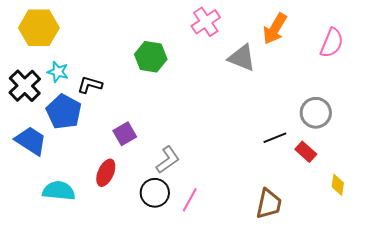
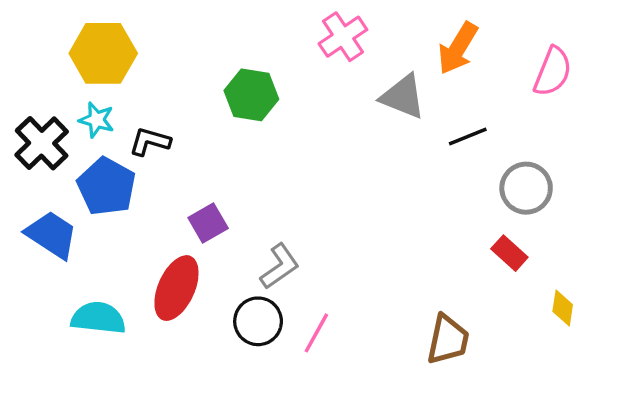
yellow hexagon: (39, 28) -> (103, 53), moved
black line: (275, 138) -> (468, 137), moved
red ellipse: (106, 173) -> (176, 288), size x1.4

